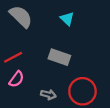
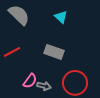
pink semicircle: (16, 79) -> (30, 81), moved

